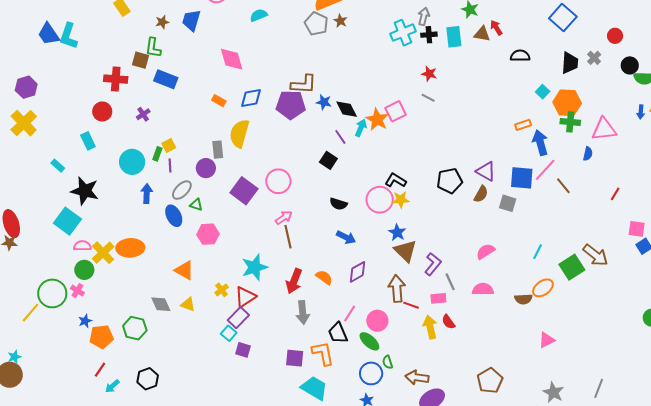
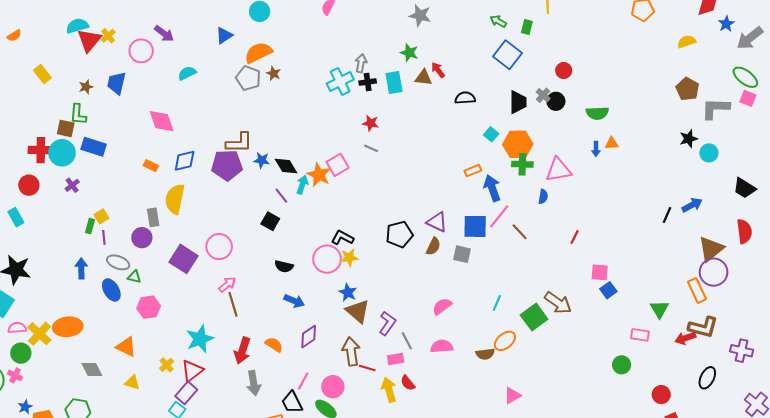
black circle: (630, 65) -> (556, 101), moved
cyan circle: (132, 162) -> (62, 153), moved
gray ellipse: (182, 190) -> (118, 262), turned 70
gray diamond: (161, 304) -> (92, 370), moved

